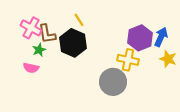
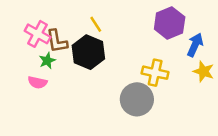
purple hexagon: (140, 38) -> (170, 23), moved

